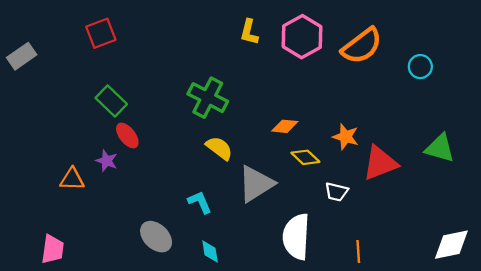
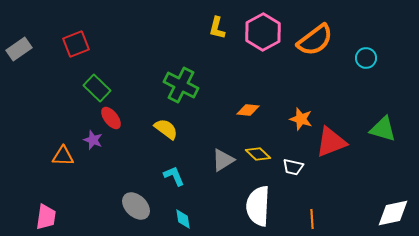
red square: (101, 33) -> (76, 44), moved
yellow semicircle: (219, 148) -> (166, 129), moved
yellow diamond: (305, 157) -> (258, 154), moved
gray triangle: (256, 184) -> (223, 160), size x0.7

